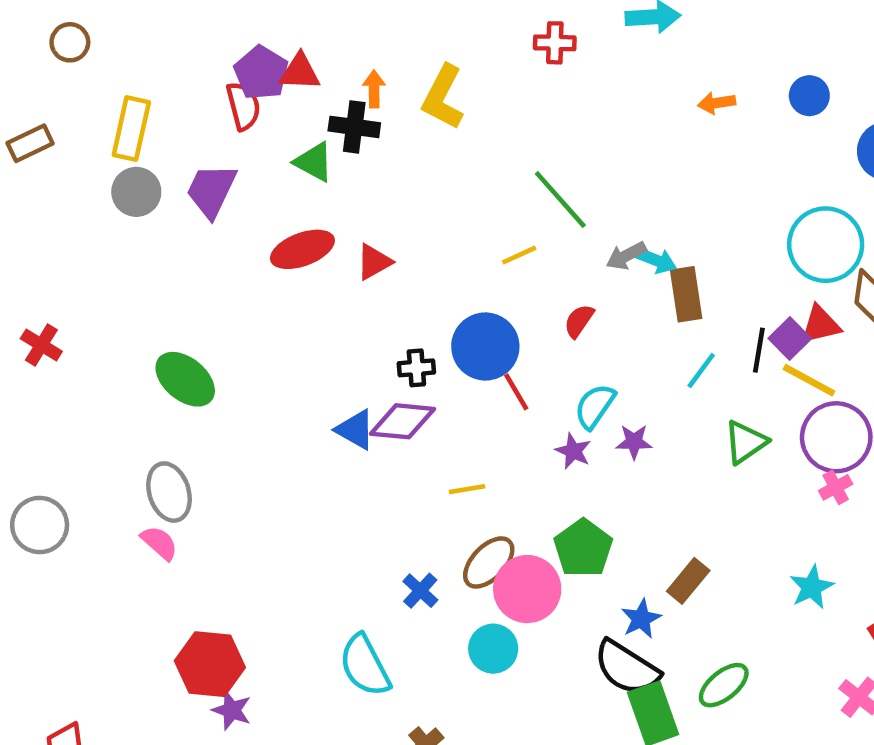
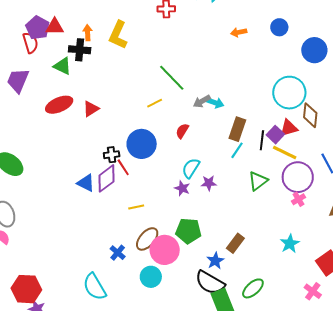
brown rectangle: (686, 294) -> (237, 129), moved, turned 30
red line: (516, 392) -> (123, 167), moved
purple diamond: (402, 421) -> (106, 178), turned -40
green pentagon: (583, 548) -> (188, 231), turned -30

